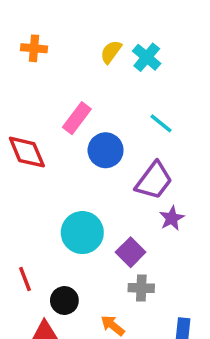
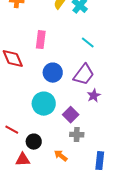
pink rectangle: (77, 118) -> (41, 40), turned -30
blue circle: (106, 150) -> (53, 73), moved
red line: (25, 279) -> (12, 130), turned -40

